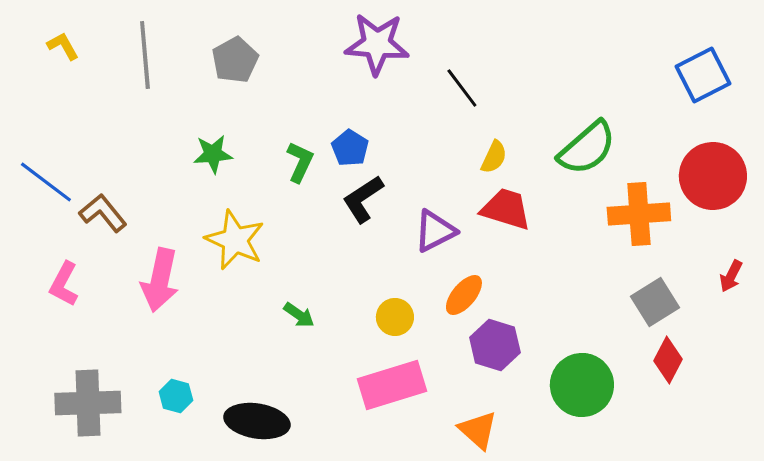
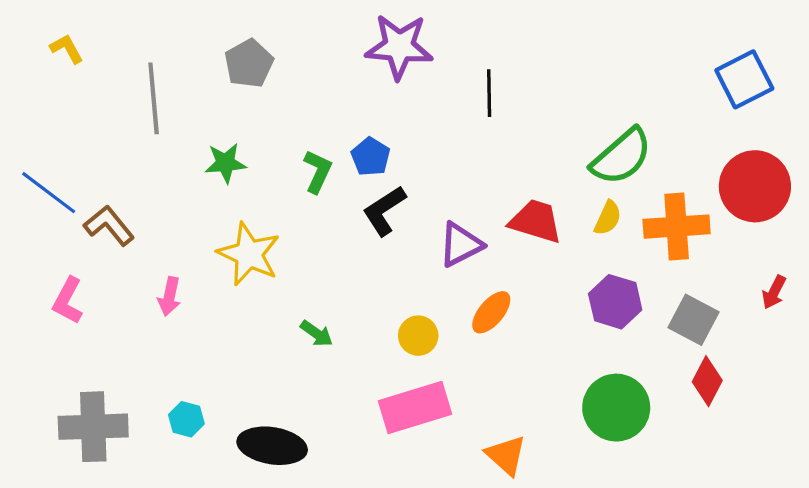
gray line: (145, 55) -> (154, 98), moved
black line: (462, 88) -> (489, 93), turned 36
yellow semicircle: (494, 157) -> (608, 218), moved
pink arrow: (160, 280) -> (169, 296), size x0.6
gray square: (655, 302) -> (694, 320), turned -30
purple hexagon: (495, 345) -> (615, 302), moved

